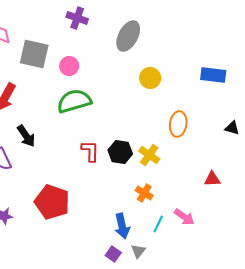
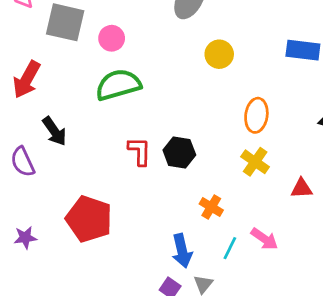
yellow cross: (149, 155) -> (255, 162), moved

